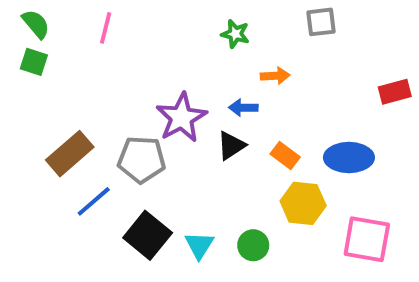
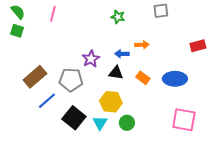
orange arrow: (275, 76) -> (142, 45), moved
purple star: (181, 118) -> (91, 59), size x0.7
black triangle: (231, 146) -> (116, 73), turned 42
yellow hexagon: (303, 203) -> (111, 102), moved

